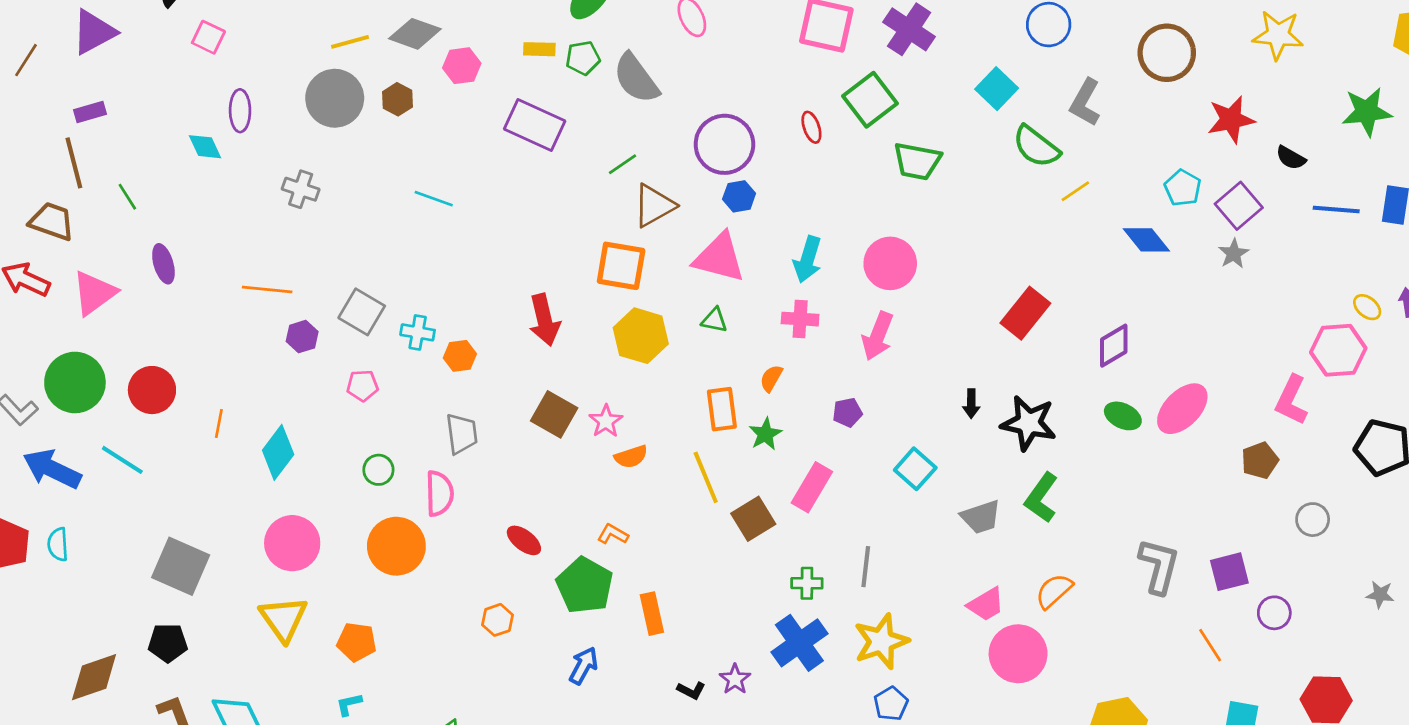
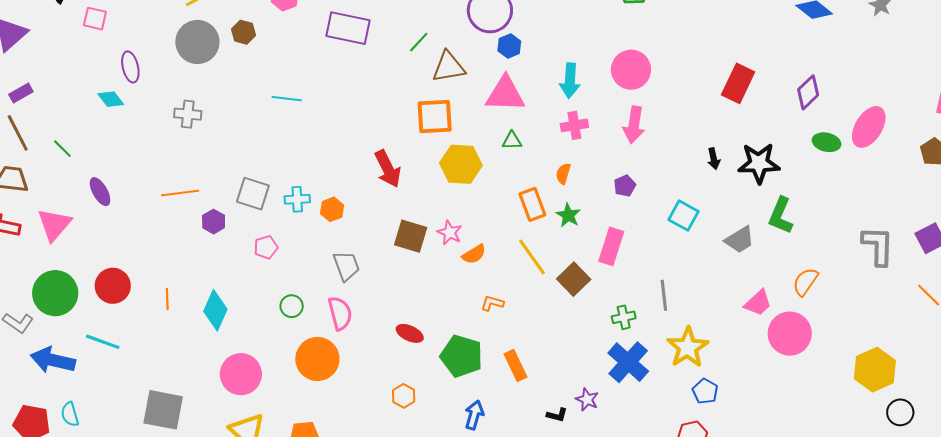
brown triangle: (654, 206) -> (449, 67), turned 33
orange L-shape: (613, 534) -> (492, 303), moved

